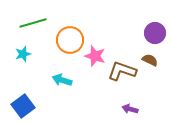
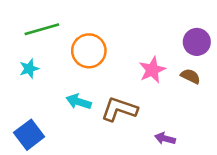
pink star: (95, 56) -> (152, 70), moved, turned 30
brown L-shape: (122, 71) -> (119, 109), moved

